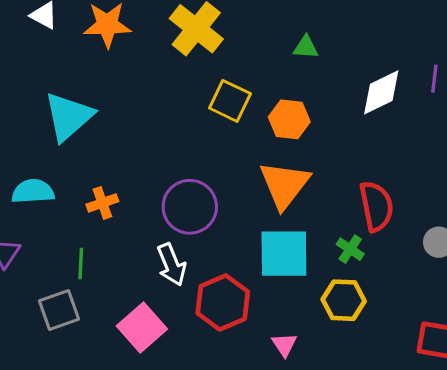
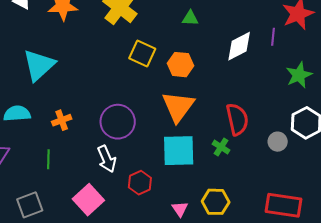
yellow hexagon: (344, 300) -> (216, 202), moved
red hexagon: (223, 302) -> (140, 183), size x0.7
gray square: (59, 310) -> (30, 205), moved

